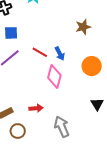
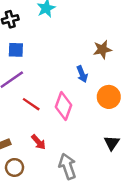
red line: (40, 52) -> (31, 104), moved
blue arrow: (60, 54) -> (82, 74), moved
red arrow: (36, 108) -> (38, 142), turned 48

